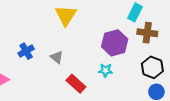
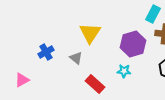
yellow triangle: (66, 15) -> (90, 33), moved

